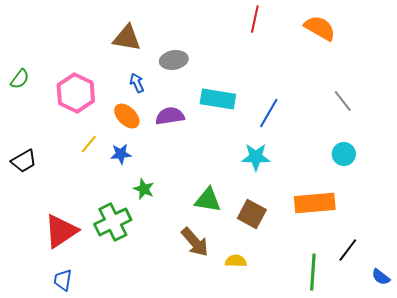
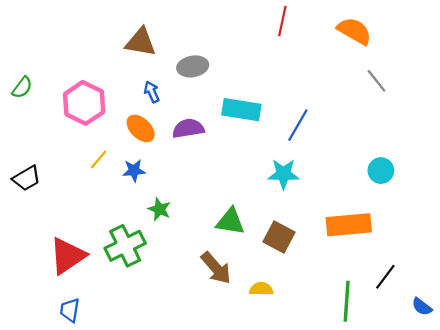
gray line: (343, 101) -> (376, 81), moved

